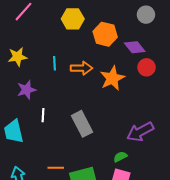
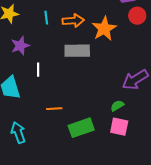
gray rectangle: (82, 124) -> (77, 51), moved, turned -60
orange line: (56, 168) -> (54, 109), moved

